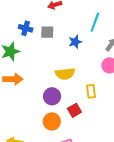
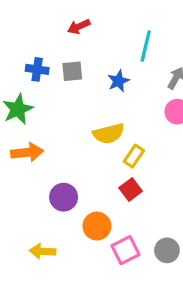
yellow rectangle: (91, 91) -> (134, 156), moved, turned 48
purple circle: (52, 96) -> (64, 197), moved
orange circle: (52, 121) -> (97, 226), moved

